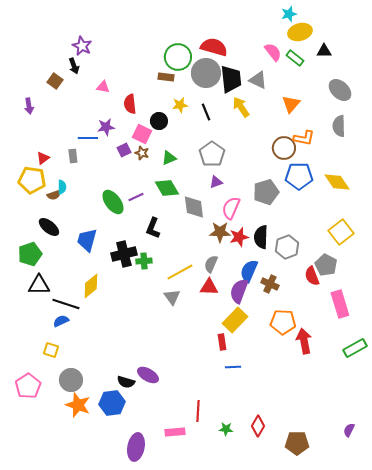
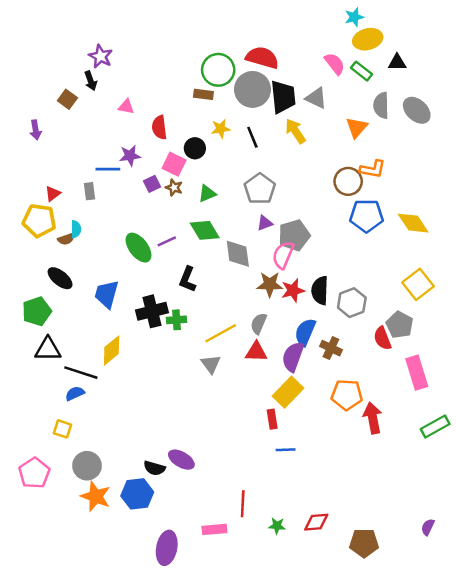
gray semicircle: (339, 126) -> (381, 105), moved
gray pentagon: (266, 192) -> (294, 235), moved
red diamond: (258, 426) -> (316, 522), turned 55

